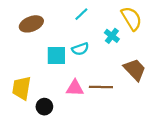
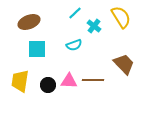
cyan cross: (112, 36) -> (94, 26), moved
cyan square: (56, 55) -> (37, 49), moved
black circle: (44, 107) -> (48, 85), moved

